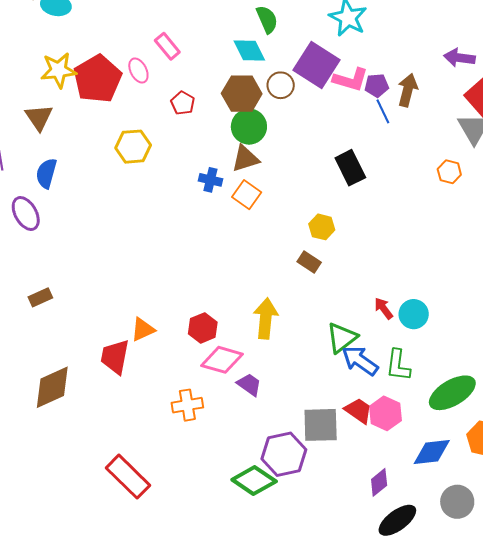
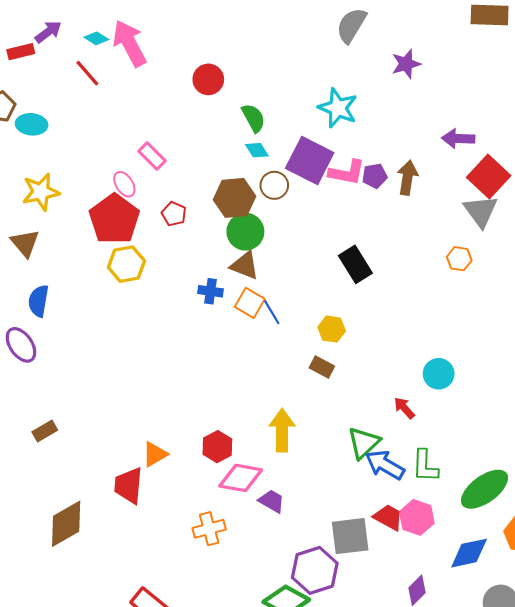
cyan diamond: (249, 51) -> (257, 150), moved, size x0.7
red pentagon: (98, 79) -> (114, 219), moved
blue line: (383, 111) -> (272, 312), moved
brown triangle: (245, 159) -> (245, 265), turned 44
cyan circle: (414, 314) -> (439, 374), moved

